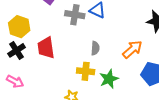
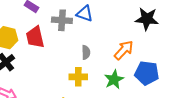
red trapezoid: (46, 48) -> (35, 37), moved
green star: (109, 79) -> (114, 80), moved

